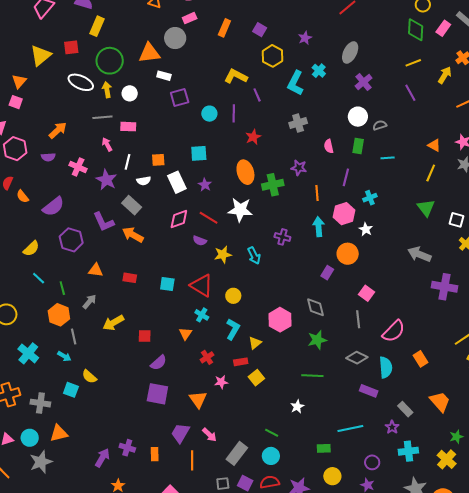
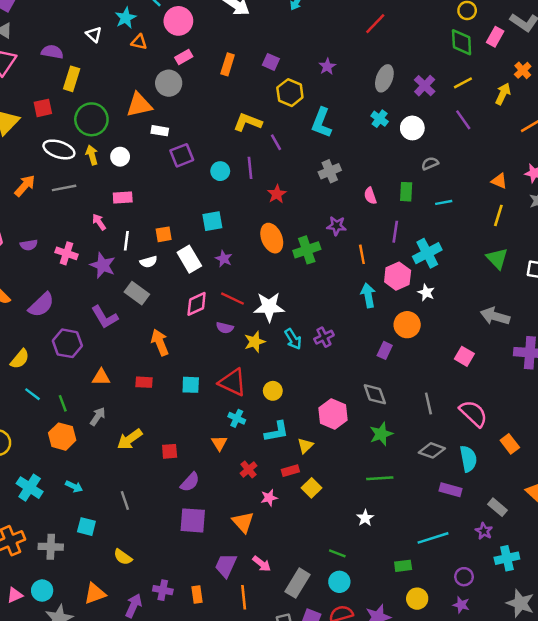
cyan cross: (319, 71) -> (380, 119), moved
purple cross: (364, 82) -> (425, 86), moved
gray line: (102, 117) -> (64, 188), moved
white circle: (358, 117) -> (412, 128), moved
orange arrow: (58, 130) -> (25, 186), moved
cyan cross: (370, 198) -> (427, 253), size x1.6
white star: (240, 210) -> (269, 307), moved
orange arrow: (133, 235) -> (160, 342), moved, turned 45
purple cross: (282, 237) -> (324, 337), moved, turned -35
pink square: (366, 293) -> (464, 356), moved
cyan L-shape: (233, 329) -> (277, 432), turned 55
pink semicircle: (394, 331) -> (473, 413), turned -85
gray line: (74, 337) -> (125, 500), moved
yellow semicircle: (89, 377) -> (123, 557), moved
orange triangle: (59, 433) -> (95, 594), moved

